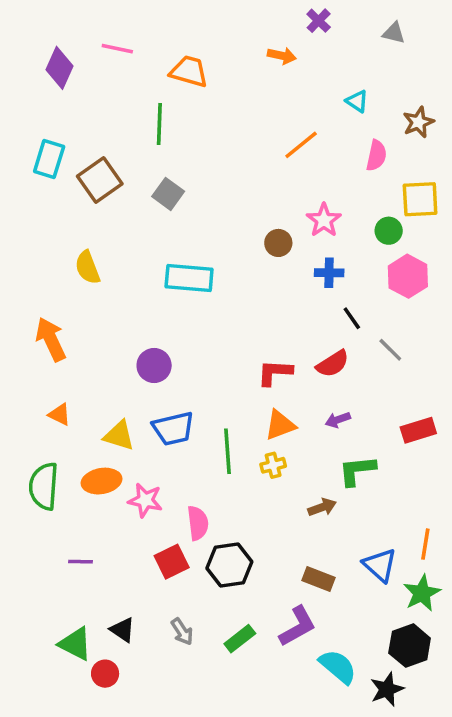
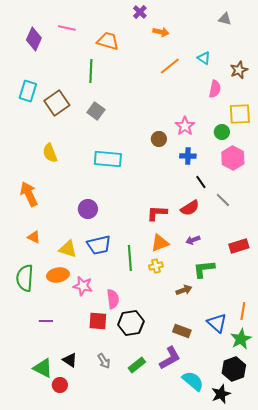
purple cross: (319, 21) -> (140, 12), moved
orange line: (301, 145) -> (170, 66), moved
red square: (172, 562) -> (98, 321), turned 30

